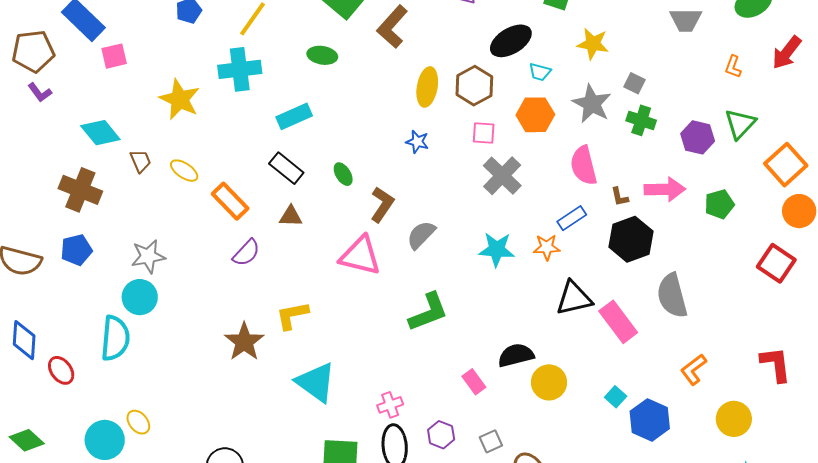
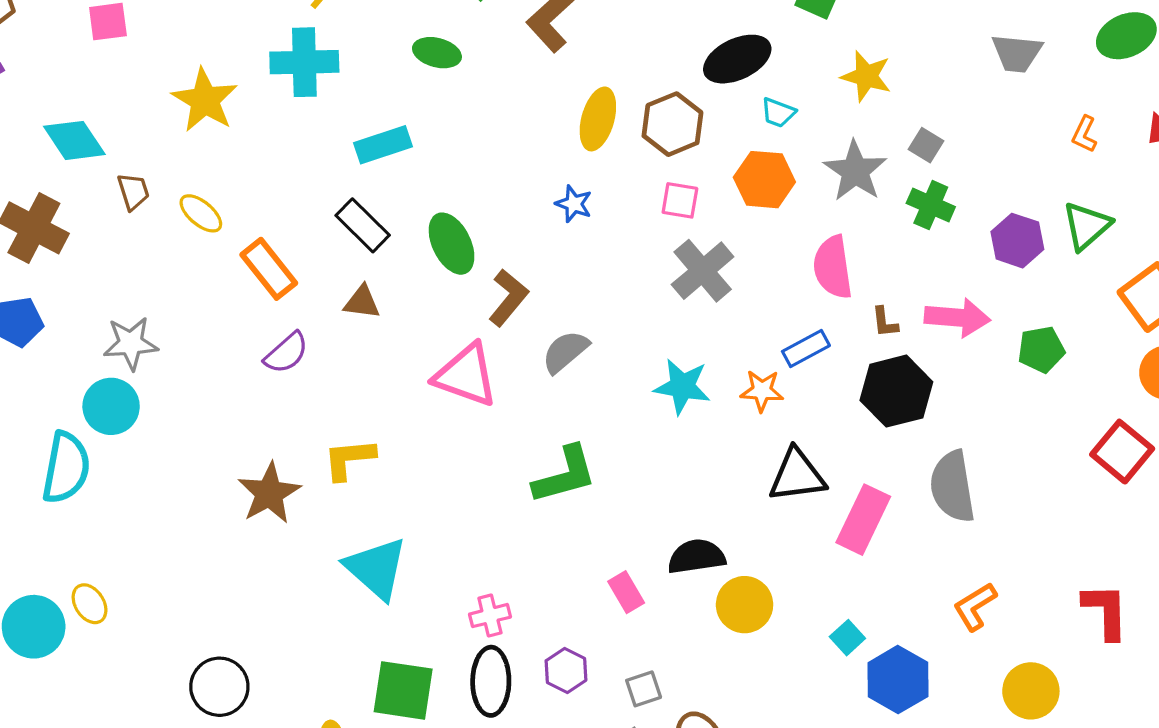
green ellipse: (343, 174) -> (452, 244), size x1.6
pink rectangle: (618, 322) -> (863, 520), turned 57

